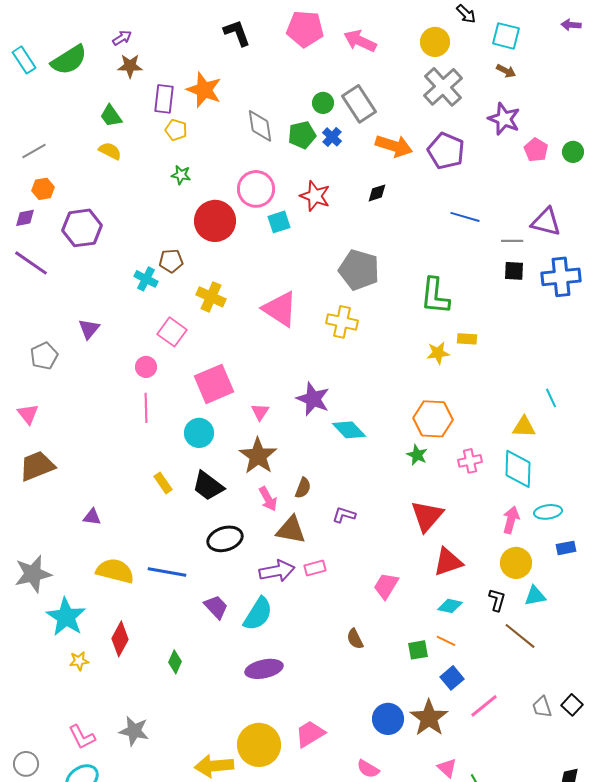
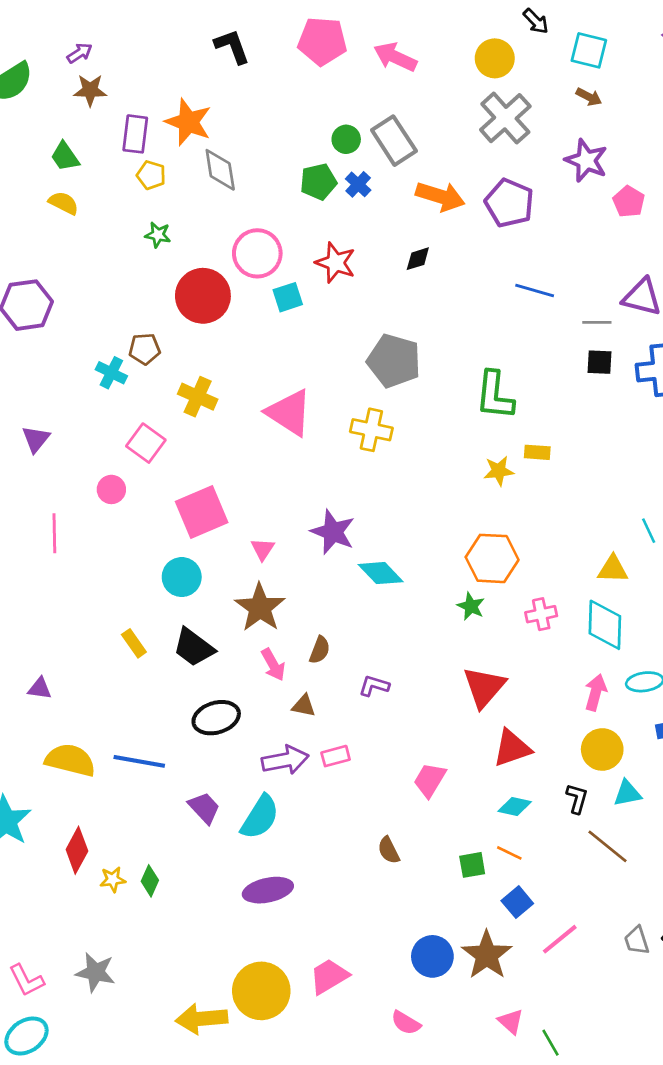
gray diamond: (260, 126) -> (220, 170), moved
pink line: (146, 408) -> (54, 533), moved
brown triangle: (291, 530) -> (304, 706), size x0.6
yellow star: (79, 661) -> (113, 879), moved

